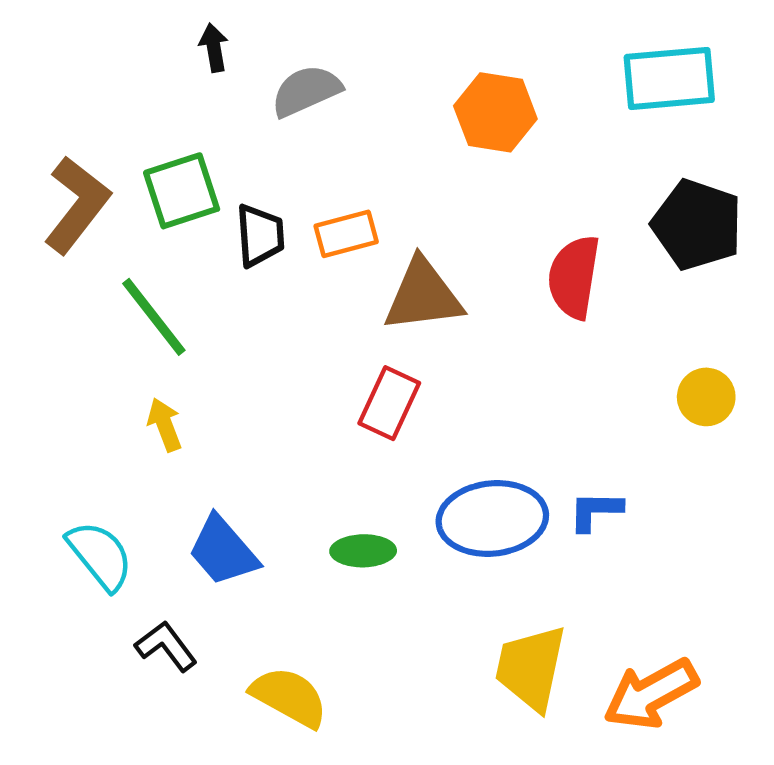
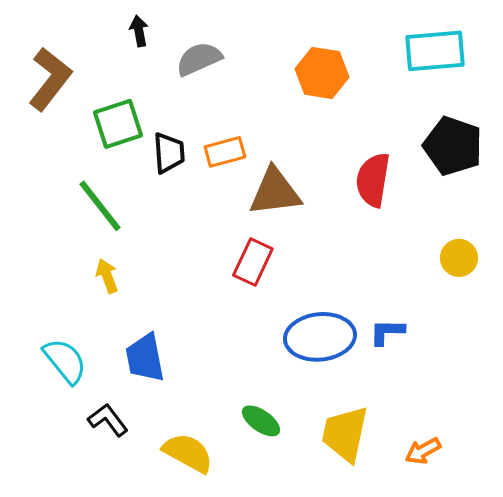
brown L-shape: (77, 205) -> (50, 79), moved
blue trapezoid: (223, 551) -> (145, 358), turned 30
green ellipse: (363, 551) -> (261, 421), moved, turned 36
orange arrow: (651, 694) -> (423, 451), size x0.6

